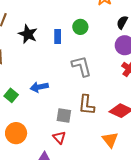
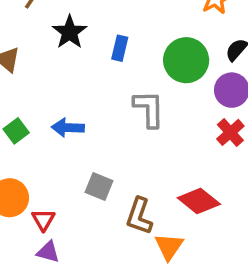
green circle: (80, 27) -> (186, 60), moved, size x1.6
brown L-shape: (87, 105) -> (139, 216), moved
red triangle: (59, 137) -> (43, 220), moved

